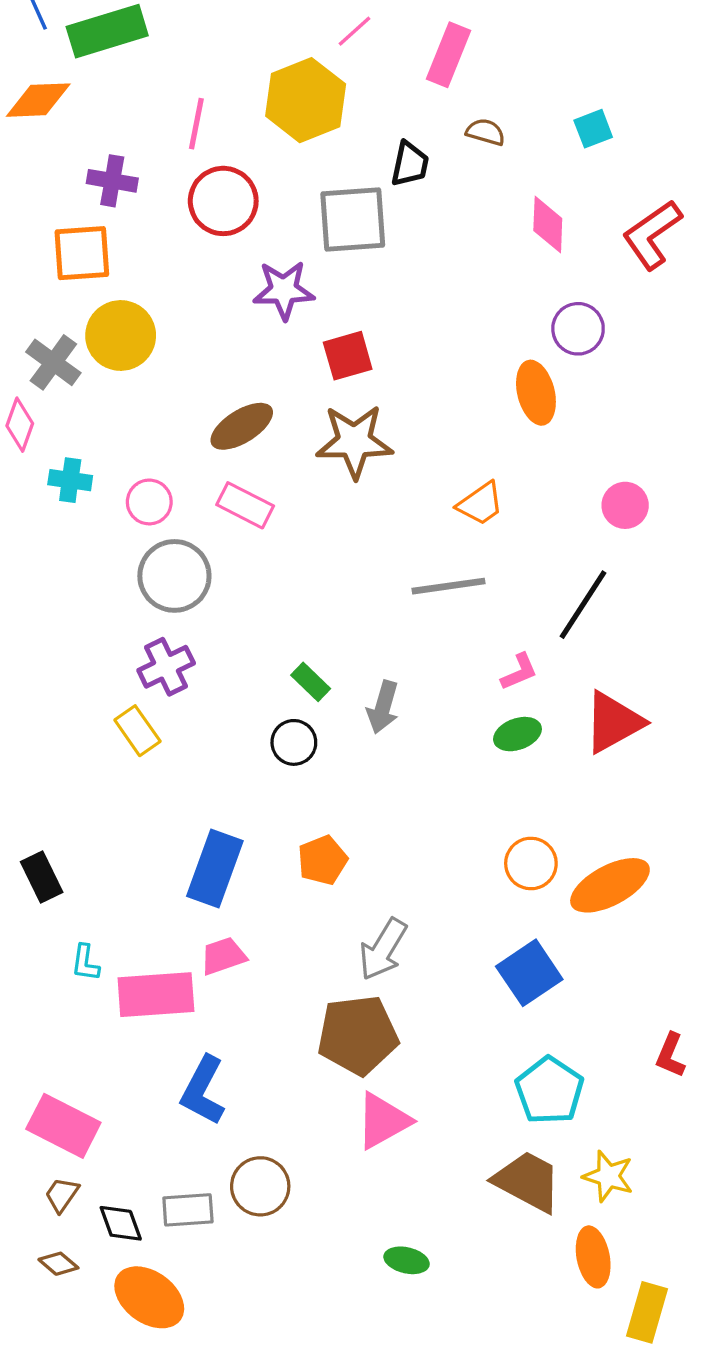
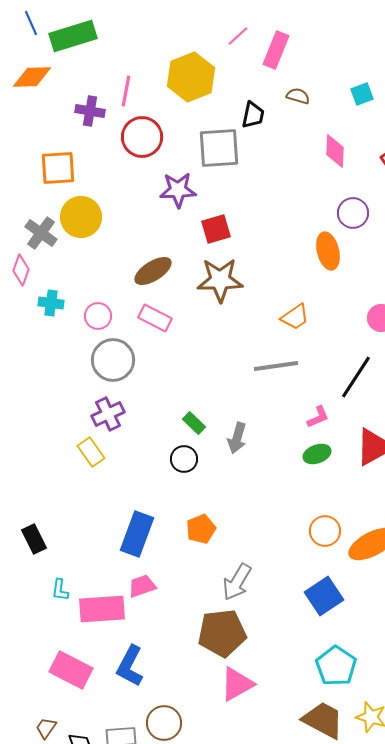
pink line: (354, 31) -> (238, 36), moved
purple cross: (112, 181) -> (90, 111), moved
pink rectangle: (63, 1126) -> (71, 670), moved

